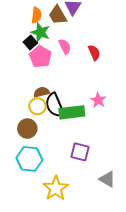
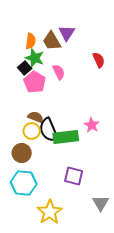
red semicircle: (94, 53) -> (99, 60), moved
brown semicircle: (42, 92) -> (36, 117), turned 35
gray triangle: (107, 179) -> (101, 203), turned 30

